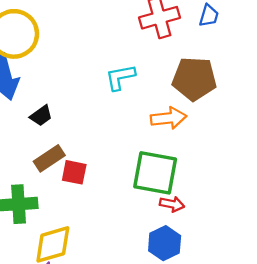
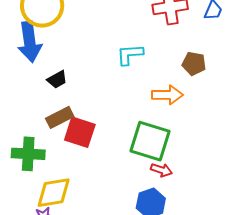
brown pentagon: (194, 79) -> (194, 64), size x0.6
red square: (74, 172) -> (80, 132), size x1.4

